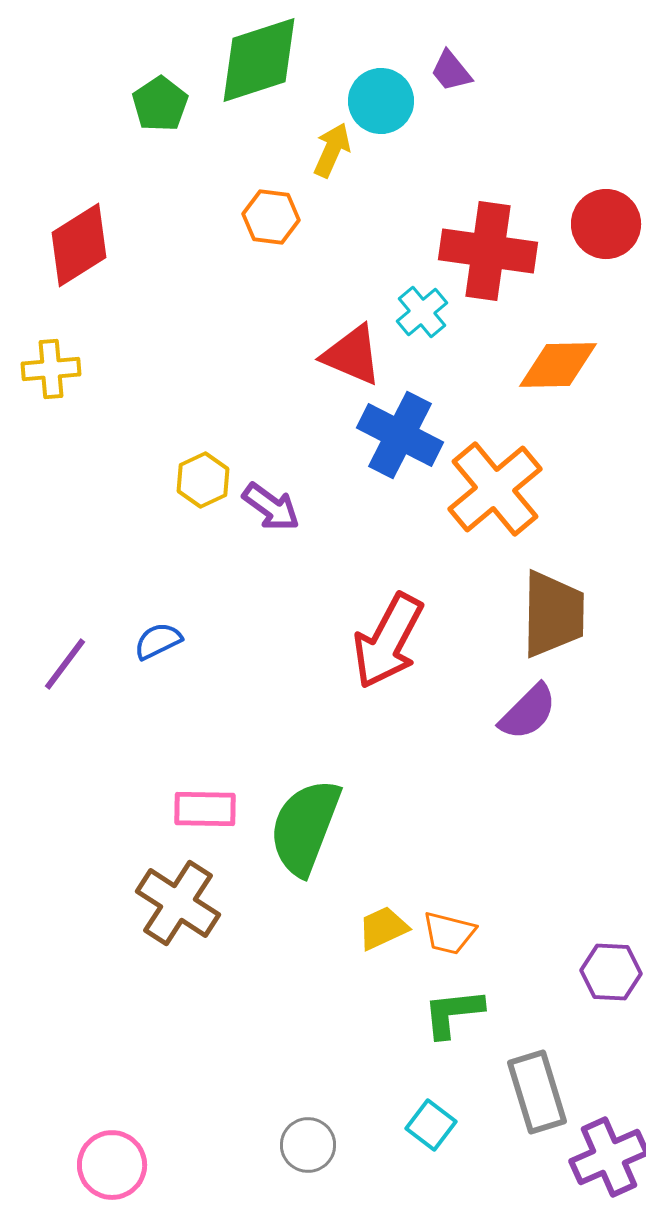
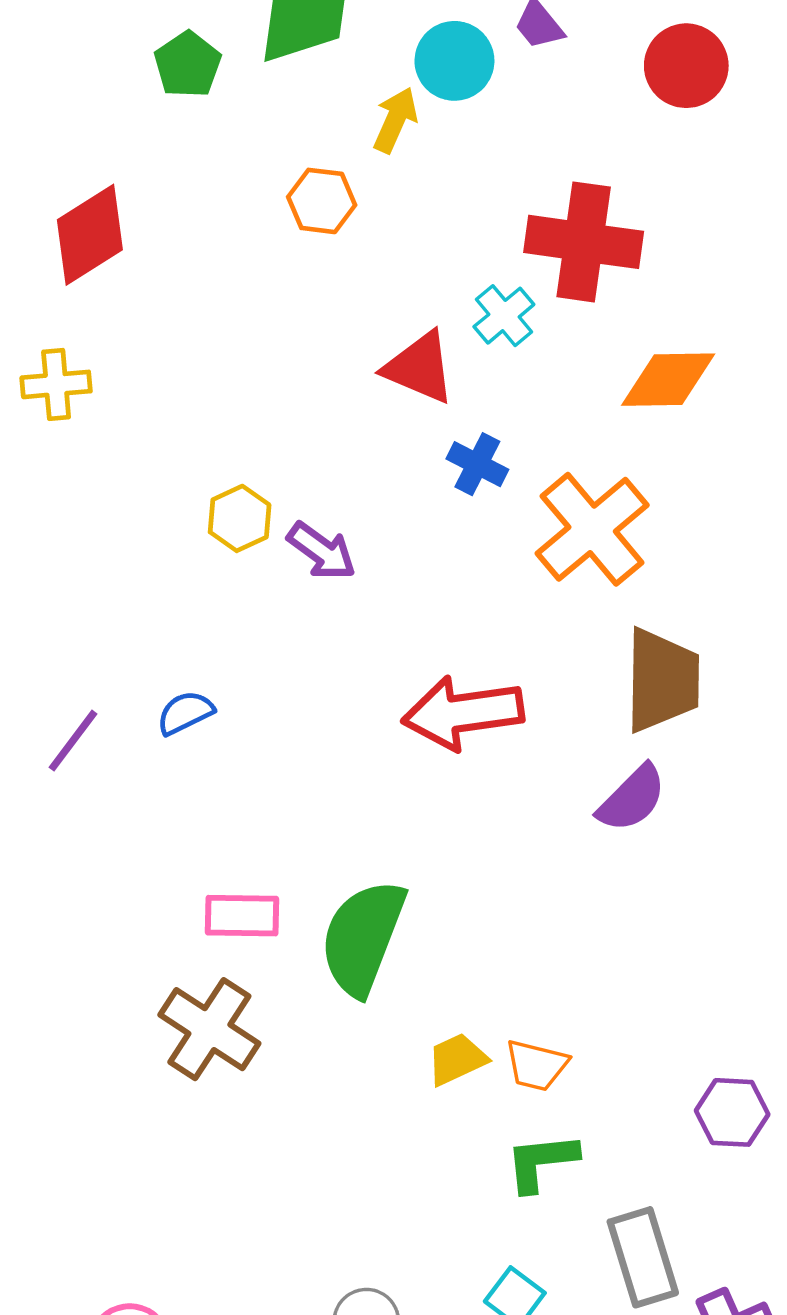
red circle: (606, 224) -> (686, 66), moved
blue cross: (400, 435) -> (477, 464), size x0.6
red arrow: (388, 641) -> (463, 713), turned 54

